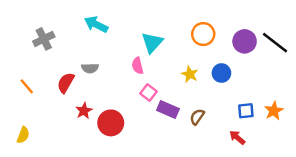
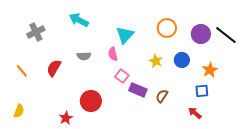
gray semicircle: (90, 68) -> (84, 56), moved
red star: (84, 111) -> (66, 118), moved
orange star: (274, 111) -> (210, 70), moved

